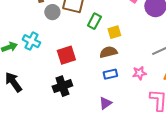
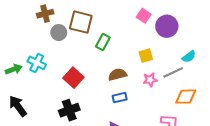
yellow square: (114, 32) -> (146, 56), moved
red square: (66, 55) -> (73, 78), turned -30
pink star: (139, 73) -> (150, 80), moved

